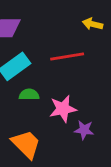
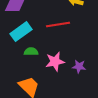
purple star: (84, 130) -> (79, 67), moved

